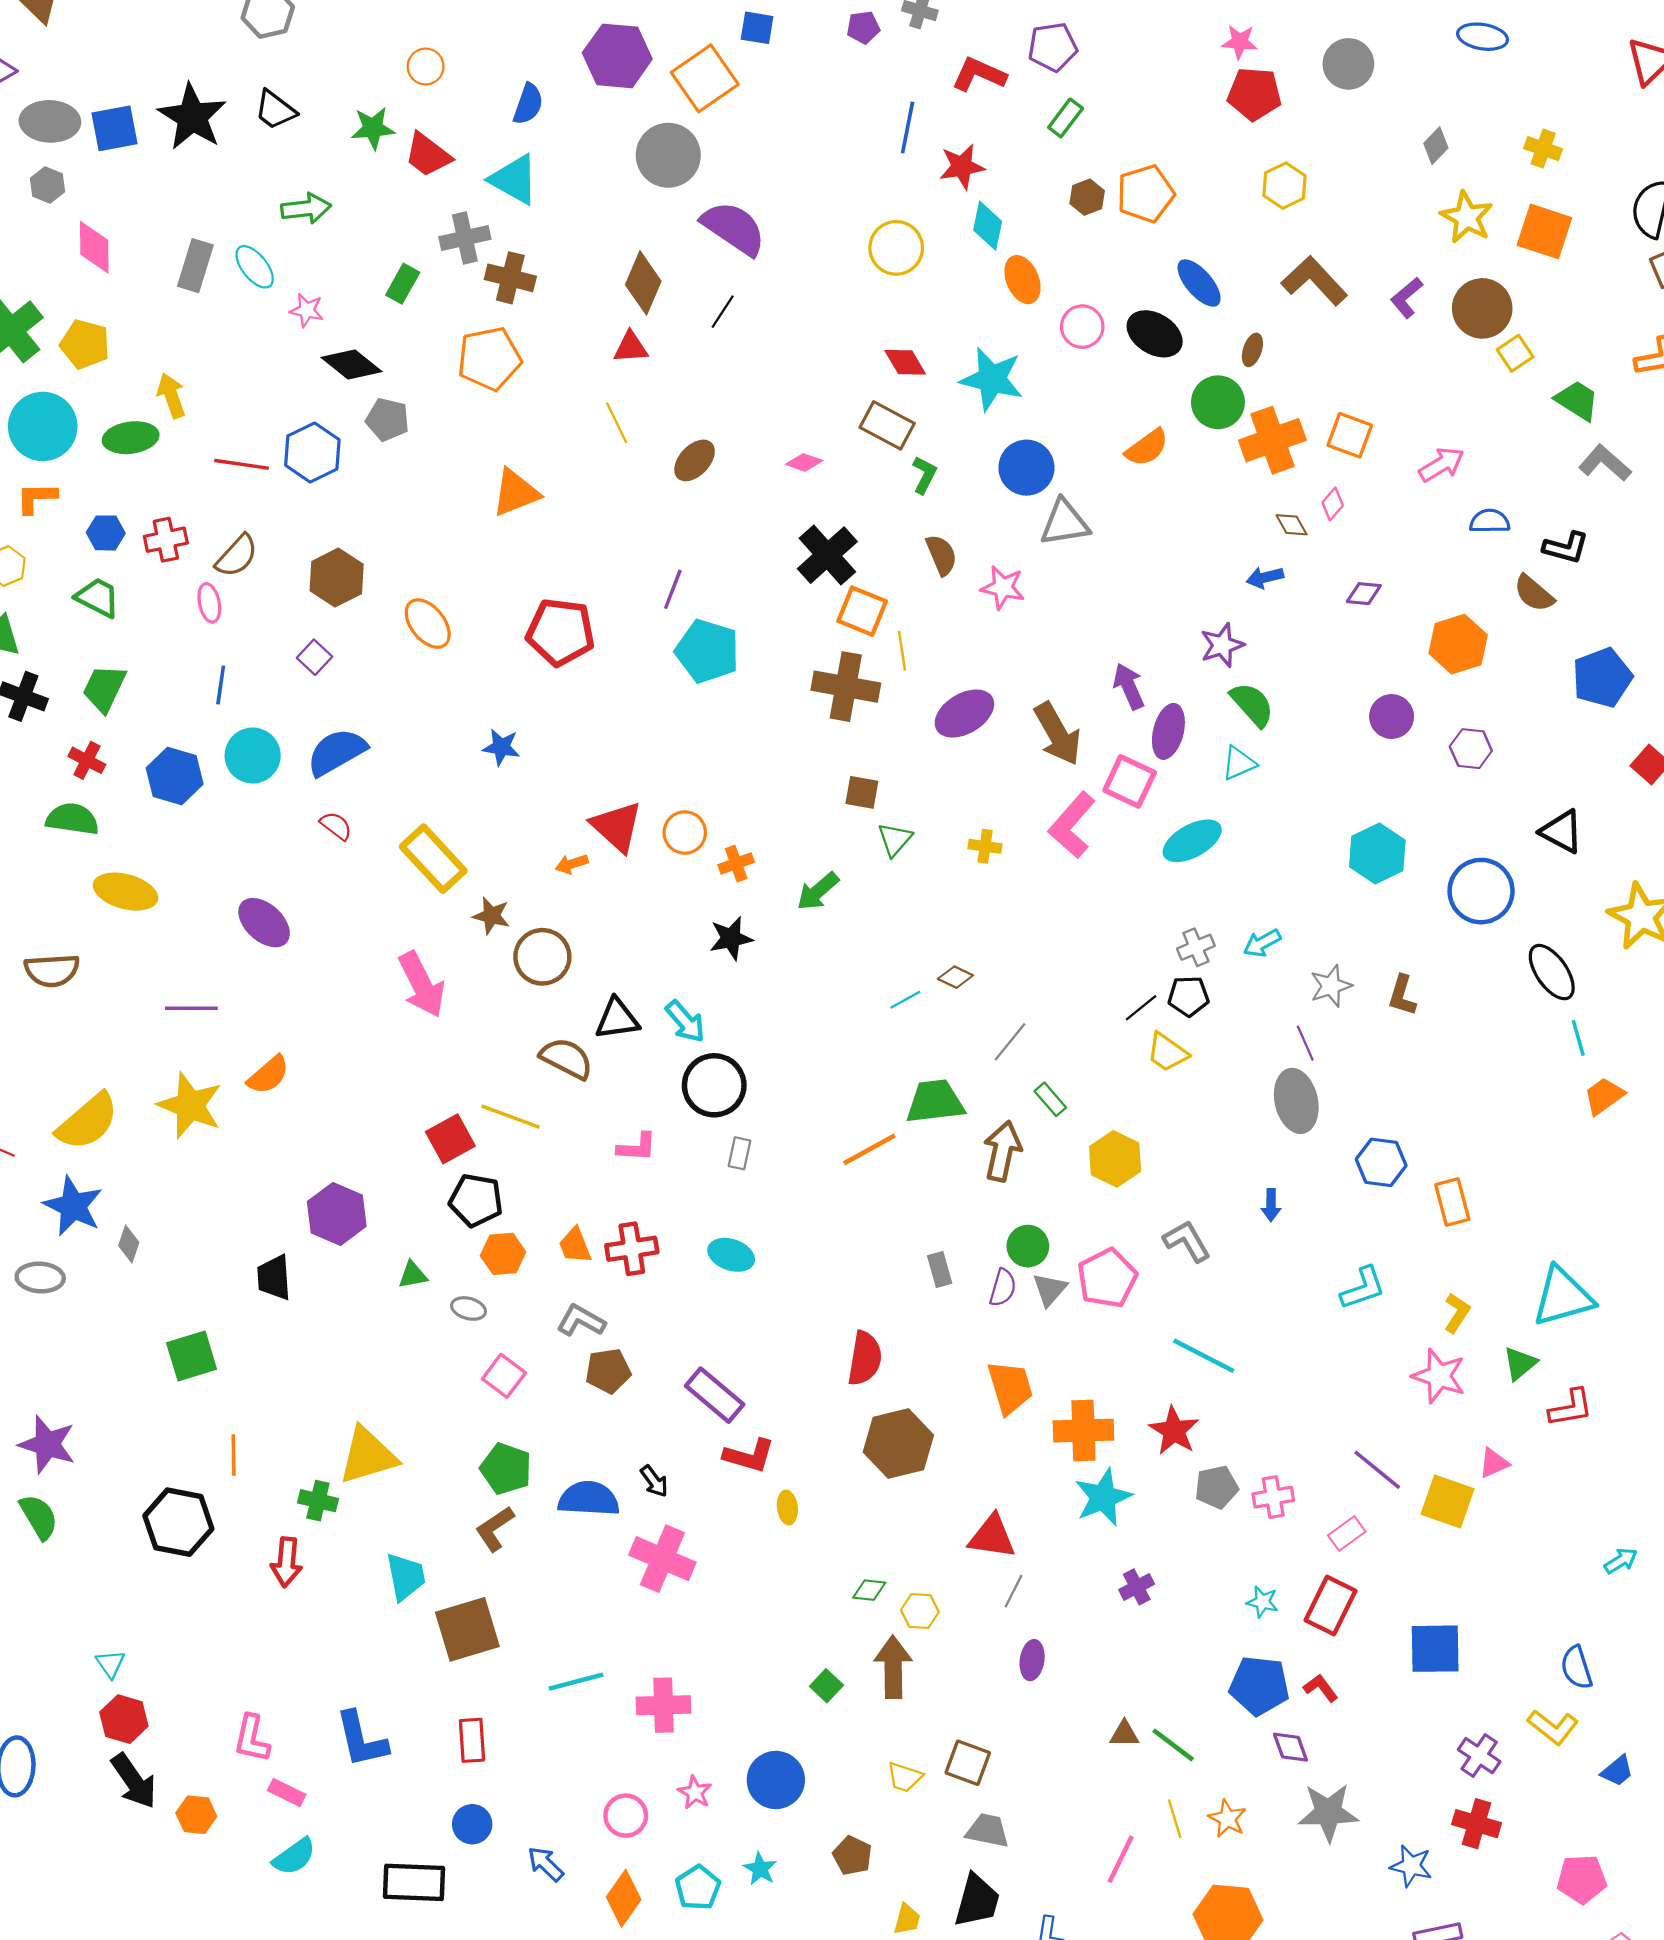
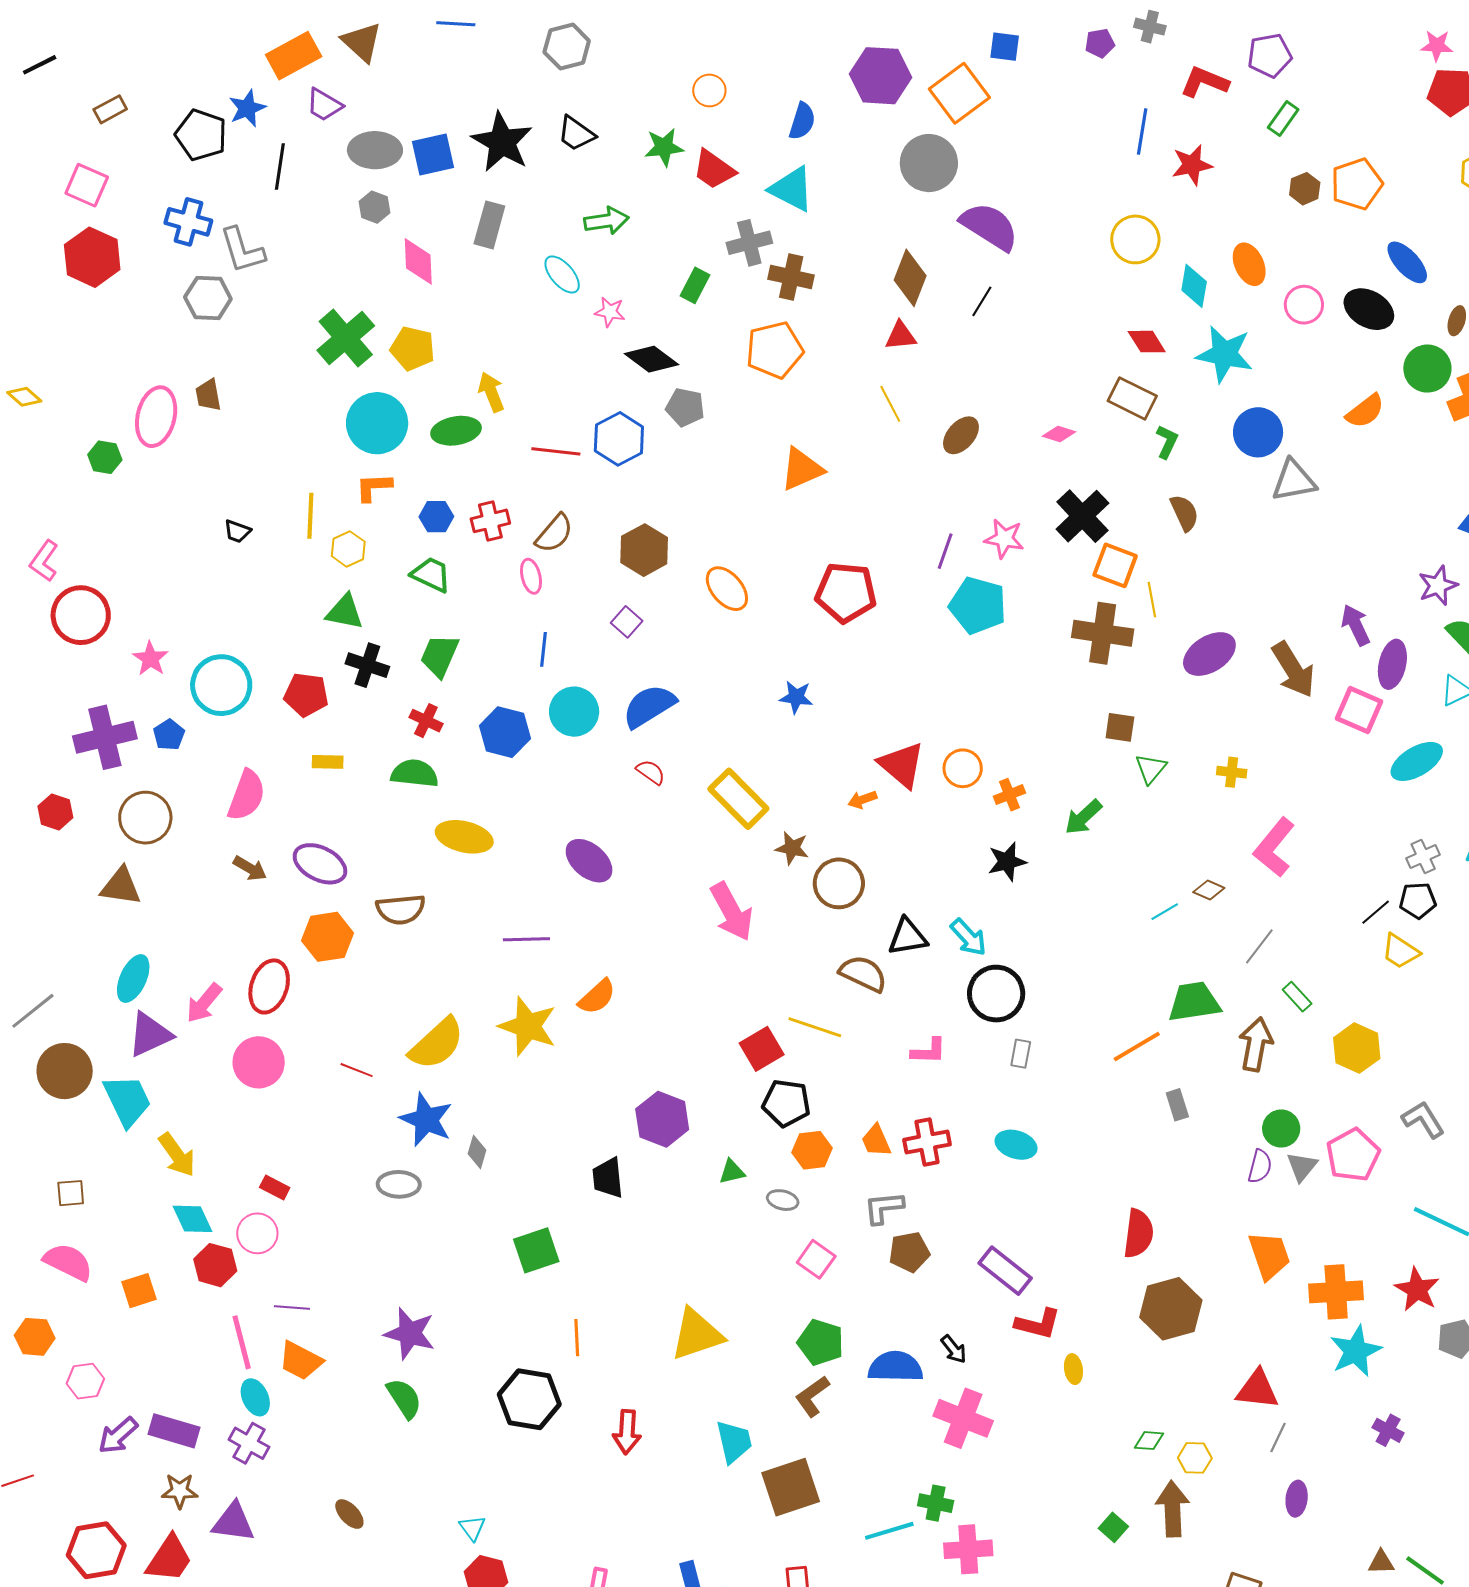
cyan diamond: (988, 226) -> (1194, 286), moved
gray rectangle: (195, 266) -> (489, 225), moved
pink star: (1003, 587) -> (1004, 539), moved
pink L-shape: (1072, 825) -> (1274, 847), moved
gray rectangle: (940, 1270) -> (1177, 1105), moved
gray L-shape: (581, 1321) -> (884, 1208), turned -33
green cross: (318, 1501) -> (936, 1503), moved
purple cross: (1137, 1587) -> (1388, 1430), turned -32

